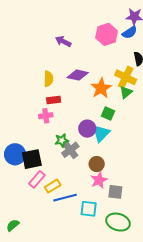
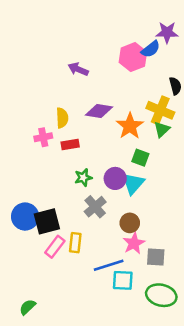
blue semicircle: (130, 32) -> (151, 49), moved
pink cross: (46, 116) -> (43, 137), moved
green star: (62, 140) -> (83, 178), moved
yellow rectangle: (53, 186) -> (75, 243), moved, turned -49
blue line: (65, 198) -> (109, 265), moved

